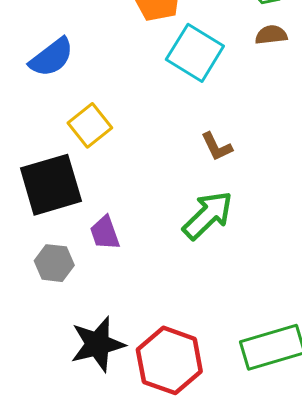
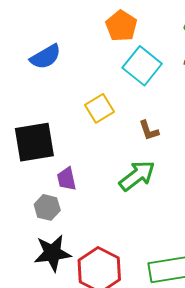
yellow square: (90, 125) -> (99, 108), moved
gray hexagon: (54, 263) -> (47, 207), moved

